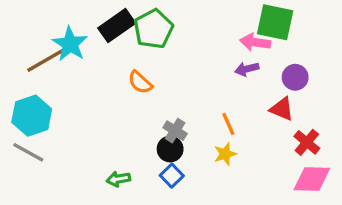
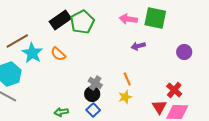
pink arrow: (255, 42) -> (128, 19), moved
cyan star: (70, 44) -> (32, 53), moved
purple circle: (295, 77) -> (184, 52), moved
orange semicircle: (140, 82) -> (58, 54), moved
red triangle: (282, 109) -> (159, 107), moved, turned 35

